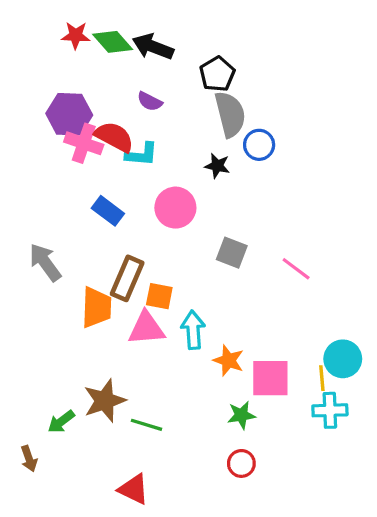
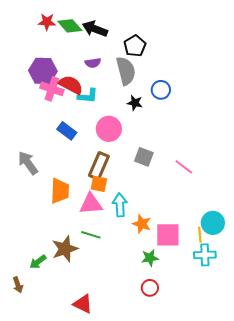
purple semicircle: (150, 101) -> (93, 63), turned -35
gray semicircle: (230, 114) -> (126, 71), moved
brown rectangle: (127, 278) -> (99, 166), moved
green line: (146, 425) -> (91, 235), moved

